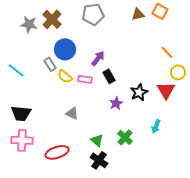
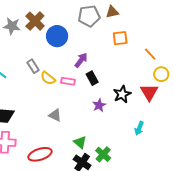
orange square: (160, 11) -> (120, 38), moved, turned -35
gray pentagon: (93, 14) -> (89, 16), moved
brown triangle: (138, 14) -> (112, 12), moved
blue circle: (65, 49) -> (57, 36), moved
green cross: (125, 137) -> (103, 154), moved

